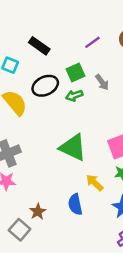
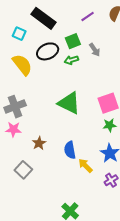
black rectangle: (39, 46) -> (44, 18), size x1.4
yellow arrow: (95, 183) -> (85, 166), moved
brown star: (38, 212) -> (39, 143), moved

